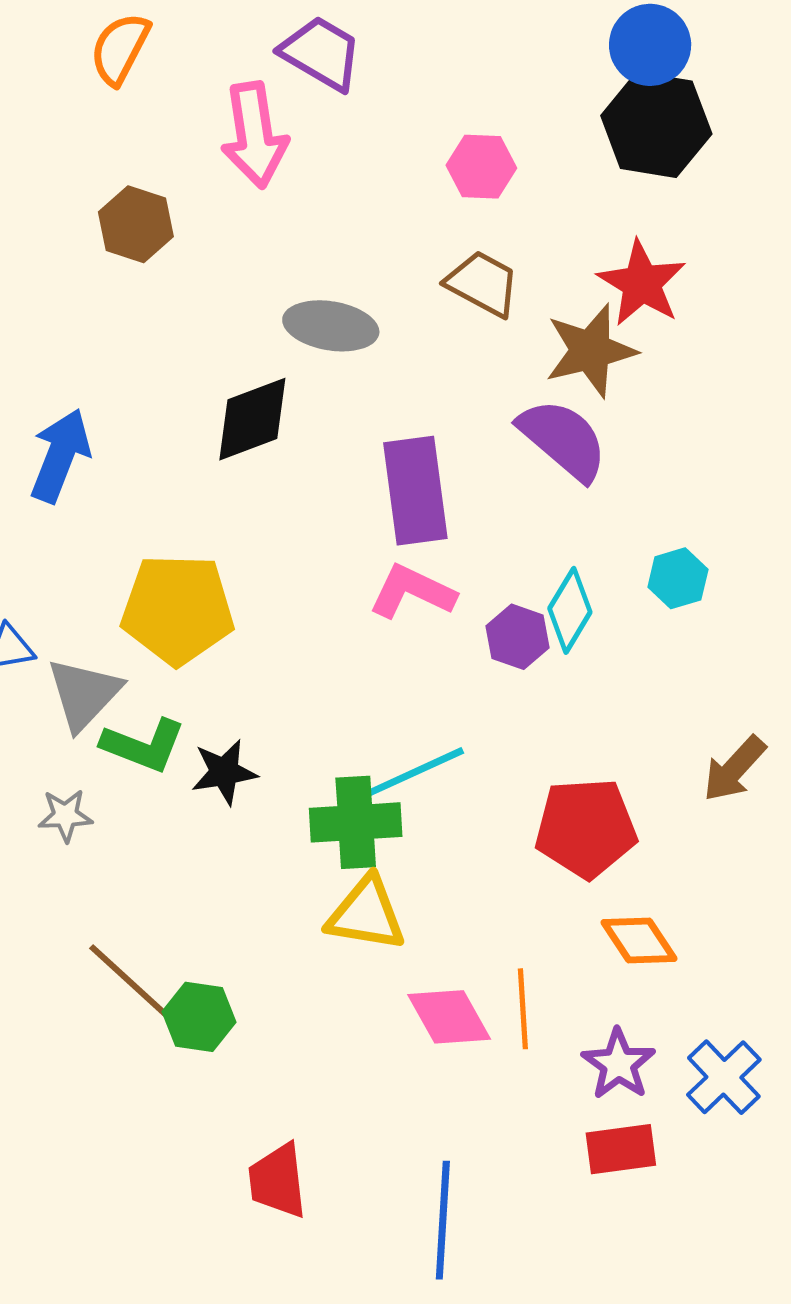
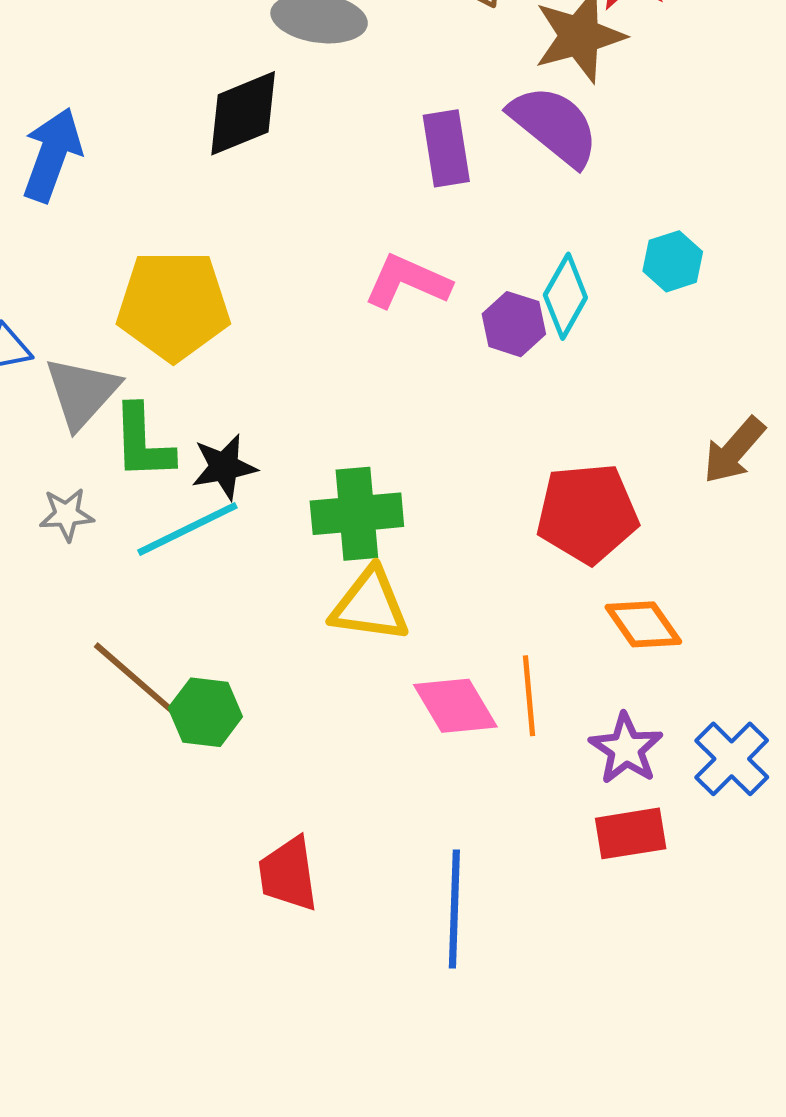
purple rectangle: (415, 491) -> (446, 148), moved, size x0.7
green L-shape: (143, 745) -> (143, 442), turned 68
cyan line: (413, 773) -> (187, 529), moved

